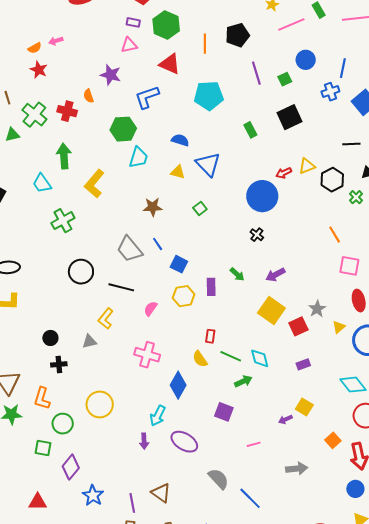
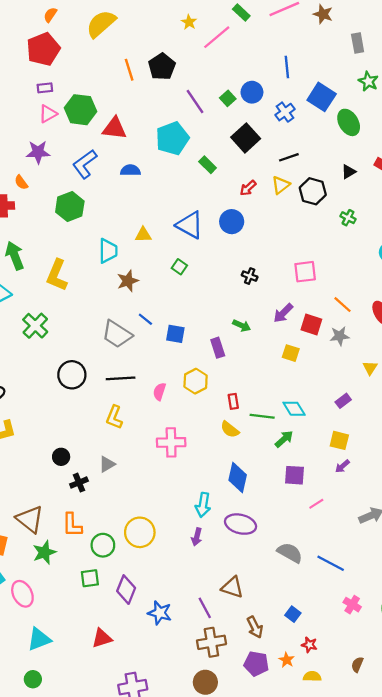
green hexagon: (166, 25) -> (81, 110), moved
orange line: (205, 44) -> (129, 70), moved
blue circle: (306, 60) -> (252, 92), moved
red triangle: (170, 64) -> (114, 128), moved
blue cross: (330, 92) -> (285, 112), moved
cyan pentagon: (209, 96) -> (172, 138), moved
blue semicircle: (180, 140) -> (130, 170), moved
black line: (351, 144) -> (289, 157), moved
cyan trapezoid: (138, 157) -> (108, 251), moved
blue triangle: (208, 164) -> (190, 225), moved
red arrow: (284, 173) -> (248, 188), moved
blue circle: (262, 196) -> (232, 222), moved, size x0.7
green cross: (356, 197) -> (348, 218), moved
orange line: (335, 235) -> (343, 305), moved
pink square: (349, 266) -> (305, 272), moved
yellow hexagon: (184, 296) -> (196, 381), moved
gray star: (317, 309) -> (340, 336), turned -30
yellow square: (271, 310) -> (291, 353), size x0.6
red square: (298, 326) -> (311, 325), moved, turned -30
yellow triangle: (339, 327) -> (370, 368), moved
gray triangle: (89, 341) -> (107, 464), moved
blue diamond: (178, 385) -> (238, 478), moved
yellow circle: (100, 404) -> (140, 532), moved
yellow square: (304, 407) -> (339, 440), moved
purple square: (224, 412) -> (295, 475), moved
purple arrow: (144, 441) -> (197, 537), turned 35

